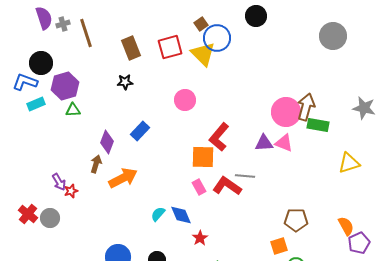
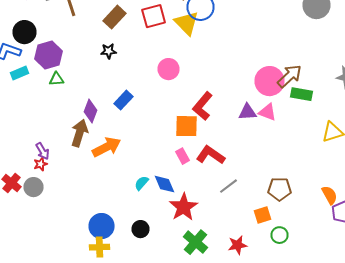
brown rectangle: (131, 48) -> (114, 17), turned 65
brown arrow: (306, 107) -> (290, 76), turned 32
brown arrow: (96, 164) -> (80, 133), size x1.5
gray line: (245, 176) -> (228, 186), moved, turned -42
red star: (71, 191) -> (40, 164), moved
red star: (200, 238) -> (184, 207), size x1.8

